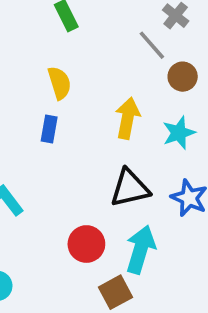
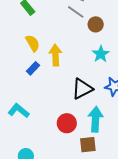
yellow arrow: (127, 118) -> (55, 55), moved
blue rectangle: (49, 129) -> (33, 68), turned 48
brown square: (115, 292) -> (88, 145), turned 36

